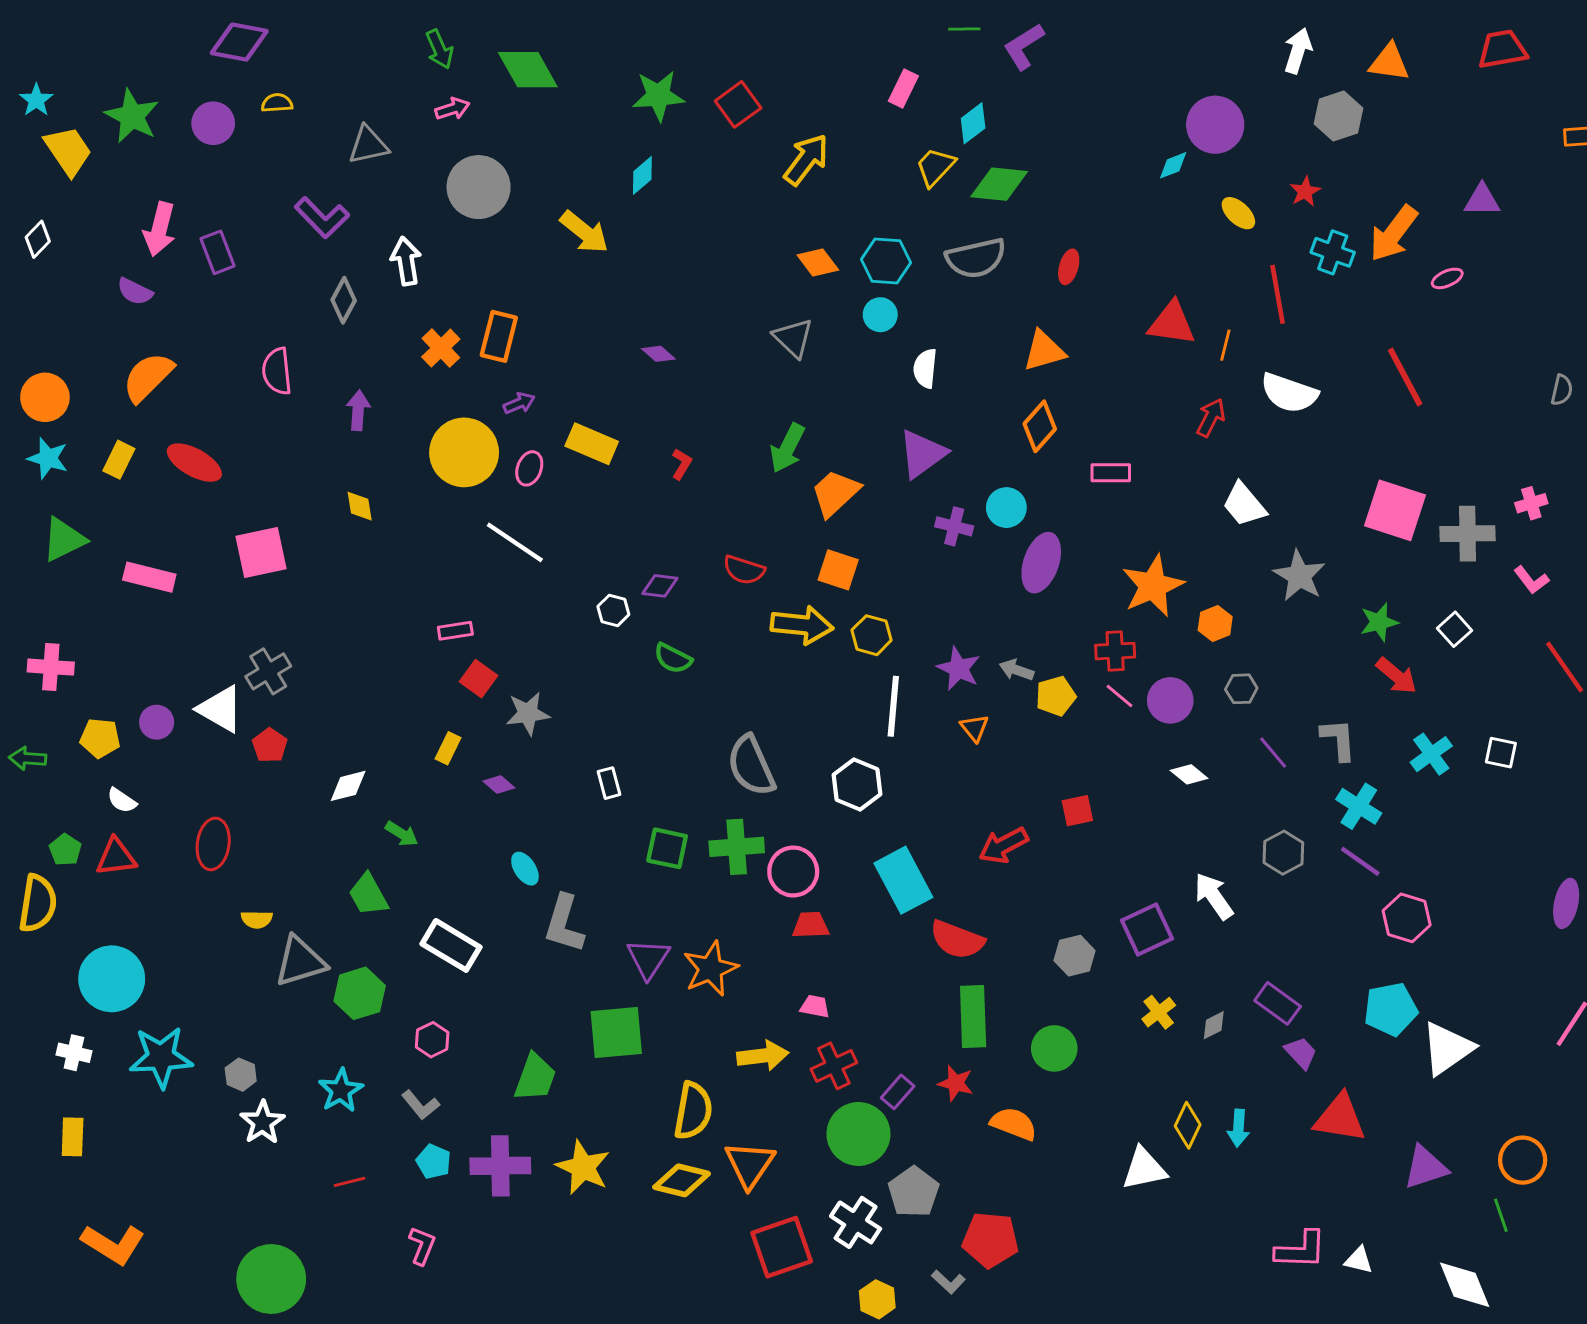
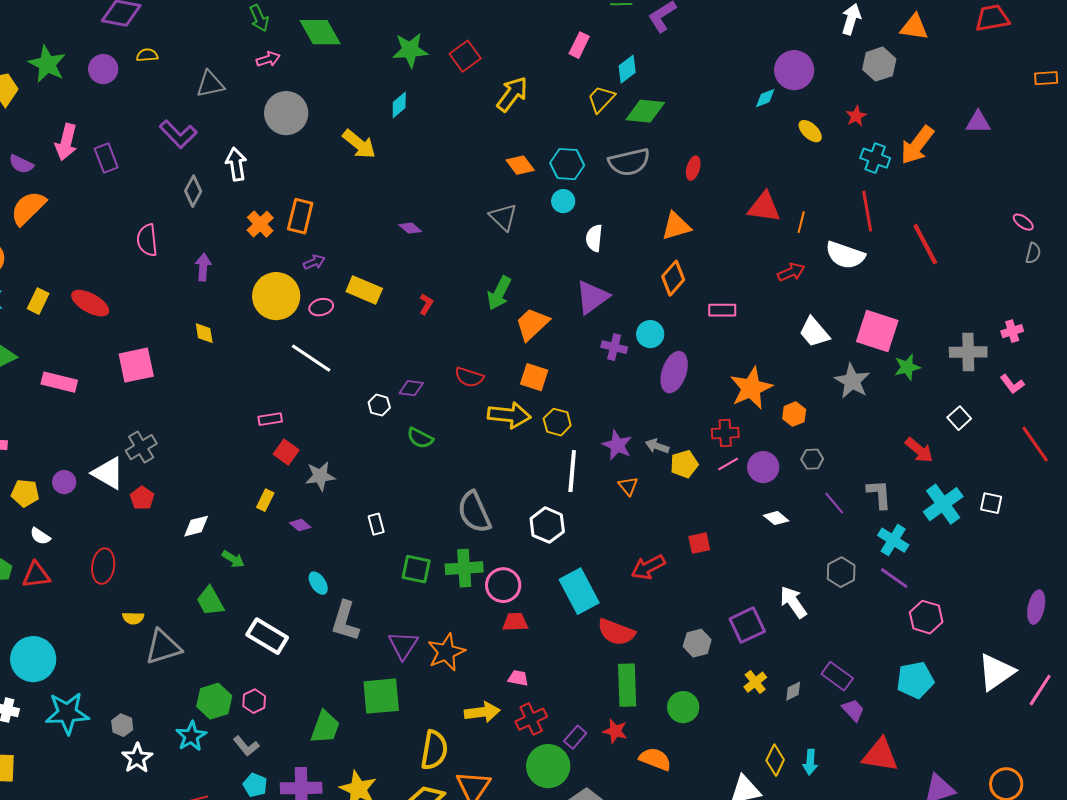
pink ellipse: (1447, 278) -> (1023, 222), moved, turned 60
purple semicircle: (135, 291) -> (21, 164), moved
red line: (1278, 294) -> (867, 211), moved
orange semicircle: (148, 377) -> (28, 208), moved
red arrow: (1211, 418) -> (791, 272), turned 40
pink ellipse: (529, 468) -> (321, 307), turned 55
pink square: (1395, 510) -> (877, 331), moved
green star: (1379, 622) -> (907, 367), moved
pink line: (1119, 696) -> (728, 464), turned -70
cyan cross: (1431, 754) -> (943, 504), size x1.4
green hexagon: (360, 993) -> (214, 701), moved
white triangle: (1447, 1048) -> (996, 672), moved

